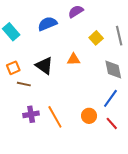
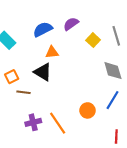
purple semicircle: (76, 11) -> (71, 24), moved
orange triangle: (73, 59) -> (52, 52), moved
orange circle: (89, 116) -> (87, 110), moved
red line: (112, 123) -> (116, 136), moved, turned 48

